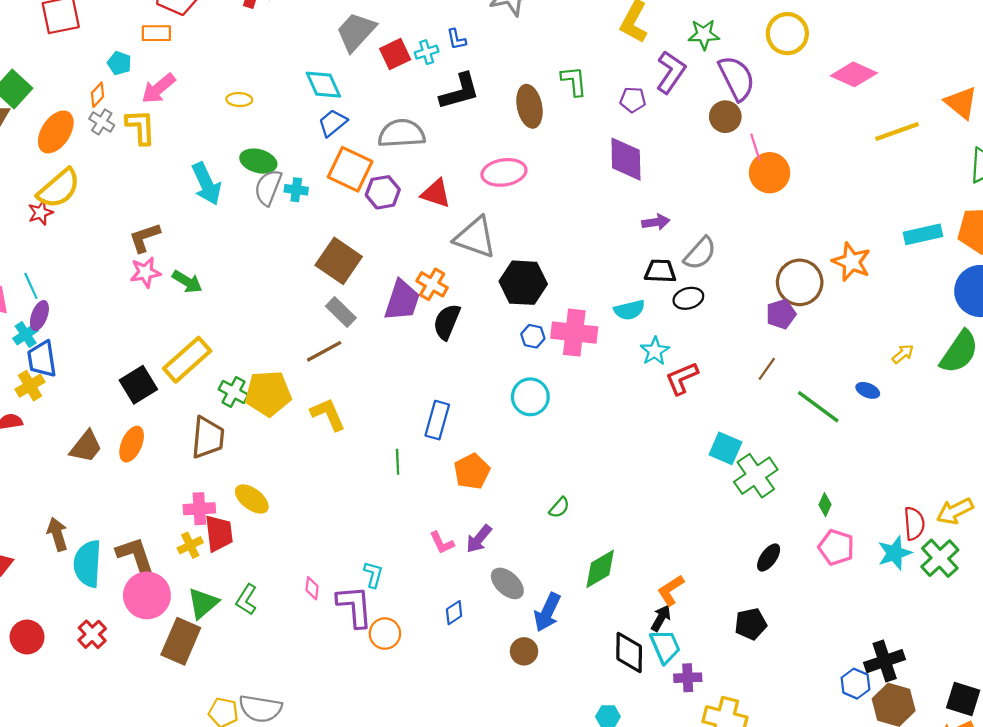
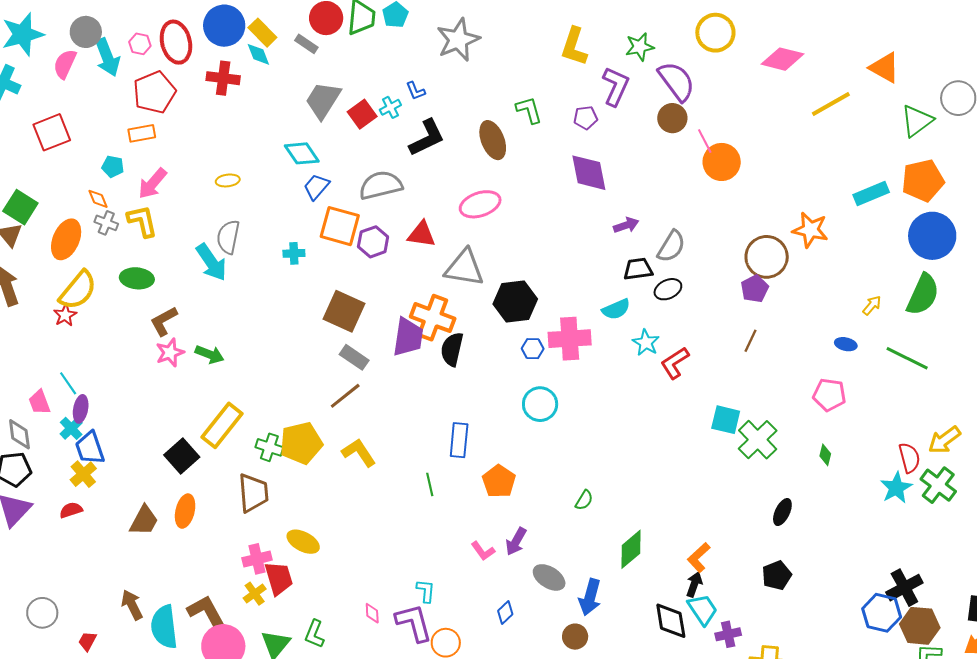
orange diamond: (97, 95) -> (98, 199), turned -55
green ellipse: (258, 161) -> (137, 278), moved
gray semicircle: (268, 187) -> (228, 237), moved
orange cross: (432, 284) -> (433, 318), size x1.5
green line: (818, 407) -> (907, 358), moved
pink pentagon: (836, 547) -> (829, 395), moved
blue hexagon: (855, 684) -> (882, 613), size x1.4

